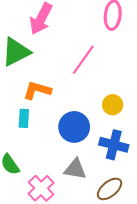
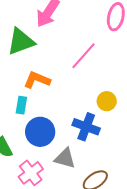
blue circle: (74, 127) -> (40, 132), moved
blue cross: (114, 145) -> (86, 127), moved

